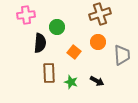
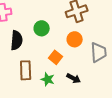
green circle: (57, 27) -> (42, 28), moved
orange square: (74, 52) -> (56, 57), moved

